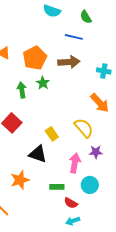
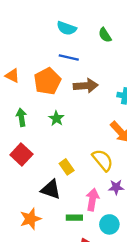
blue line: (74, 37) -> (69, 58), moved
green star: (43, 83) -> (56, 118), moved
green arrow: (22, 90) -> (21, 117), moved
green rectangle: (57, 187) -> (74, 218), moved

